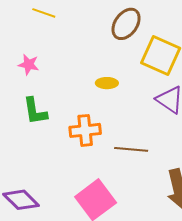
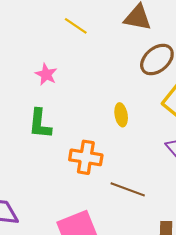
yellow ellipse: (107, 83) -> (121, 115), turned 65

